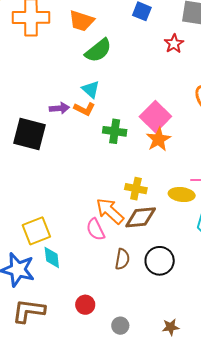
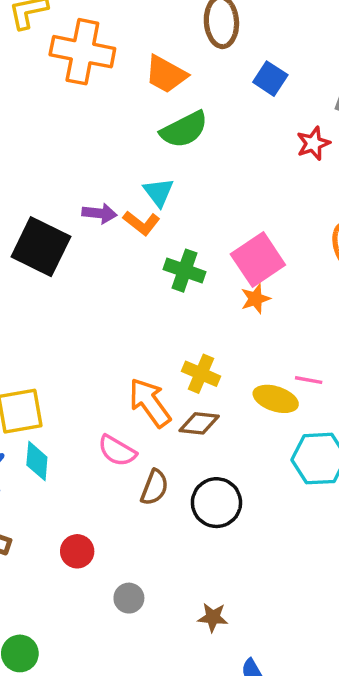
orange star: (159, 139) -> (255, 299), size x0.7
brown diamond: (141, 217) -> (199, 423), size x0.7
pink semicircle: (95, 229) -> (117, 451), moved, turned -45

